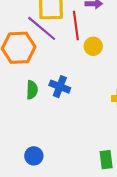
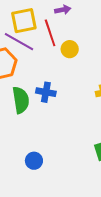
green semicircle: (32, 90) -> (21, 100), size x1.5

